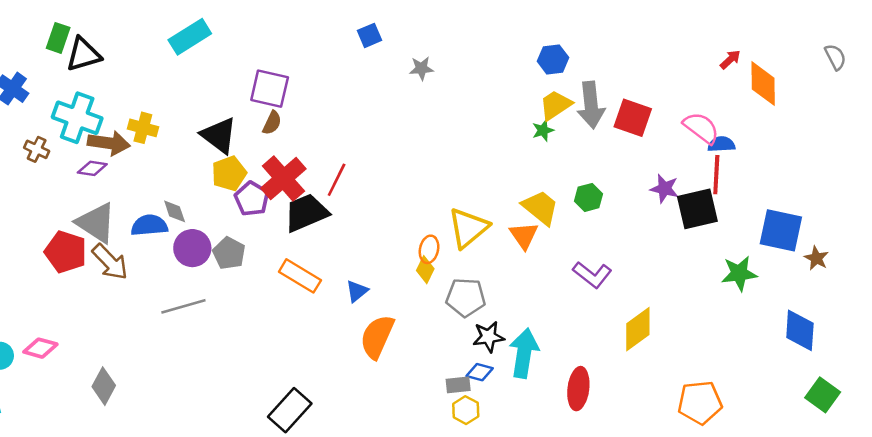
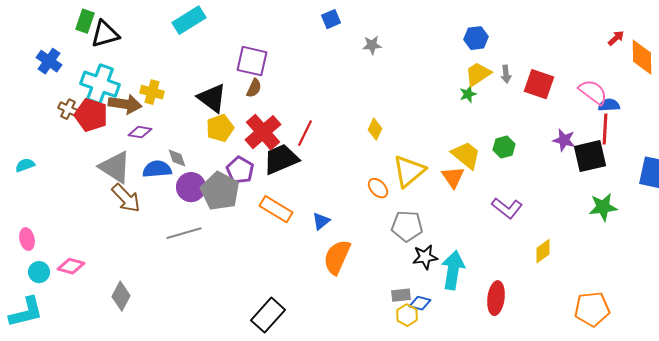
gray arrow: (591, 105) -> (506, 74), size x0.5
purple diamond: (92, 168) -> (140, 132), moved
purple pentagon: (252, 199) -> (240, 170), moved
orange ellipse: (429, 249) -> (378, 188), turned -55
red pentagon: (66, 252) -> (91, 115), moved
gray pentagon: (229, 253) -> (220, 191), size x1.5
yellow diamond: (425, 270) -> (375, 129), moved
green star: (739, 273) -> (603, 207), moved
yellow diamond: (638, 329) -> (543, 251), size x0.7
blue diamond: (480, 372) -> (420, 303), moved

